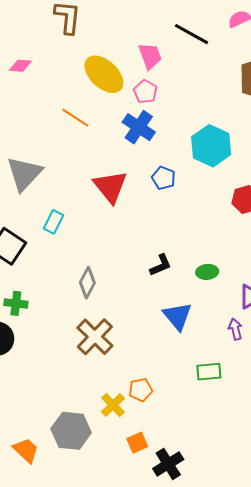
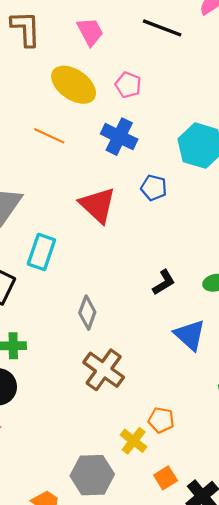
pink trapezoid: (150, 56) -> (90, 32), moved
pink pentagon: (145, 92) -> (128, 85), moved
cyan rectangle: (53, 222) -> (41, 252), size x1.4
orange pentagon: (141, 390) -> (161, 420), turned 30

